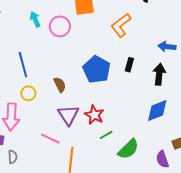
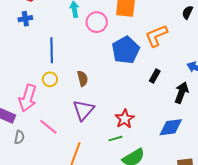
blue pentagon: (97, 69) -> (126, 50), moved
red star: (94, 115) -> (125, 119), moved
pink line: (50, 139) -> (48, 127), moved

